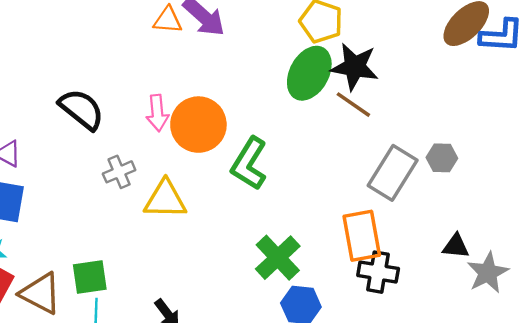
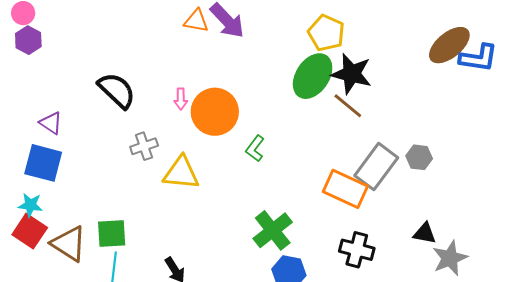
pink arrow: (157, 113) -> (181, 99), size x0.7
green L-shape: (249, 164) -> (255, 148), size x0.6
orange rectangle: (362, 236) -> (345, 189), moved, turned -60

